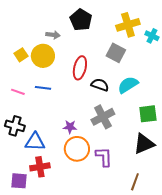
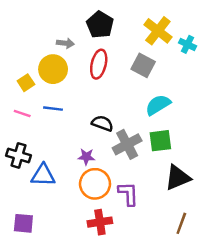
yellow cross: (128, 25) -> (158, 31), turned -35
yellow square: (21, 55) -> (26, 83), moved
red ellipse: (80, 68) -> (99, 64), moved
black semicircle: (100, 85) -> (102, 123), moved
green square: (148, 114) -> (160, 141), moved
red cross: (40, 167) -> (100, 222), moved
brown line: (135, 182) -> (181, 223), moved

